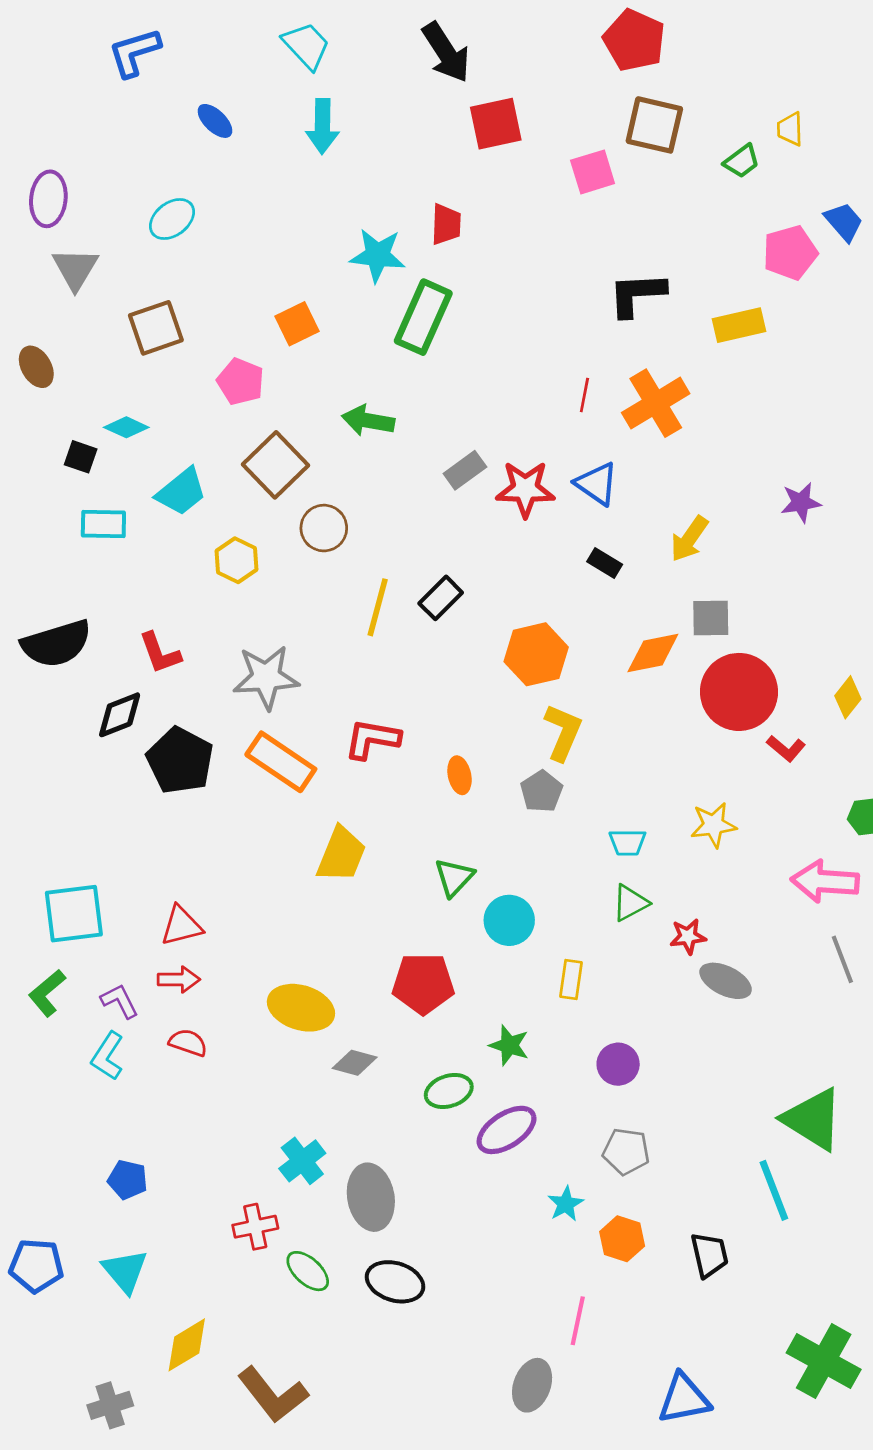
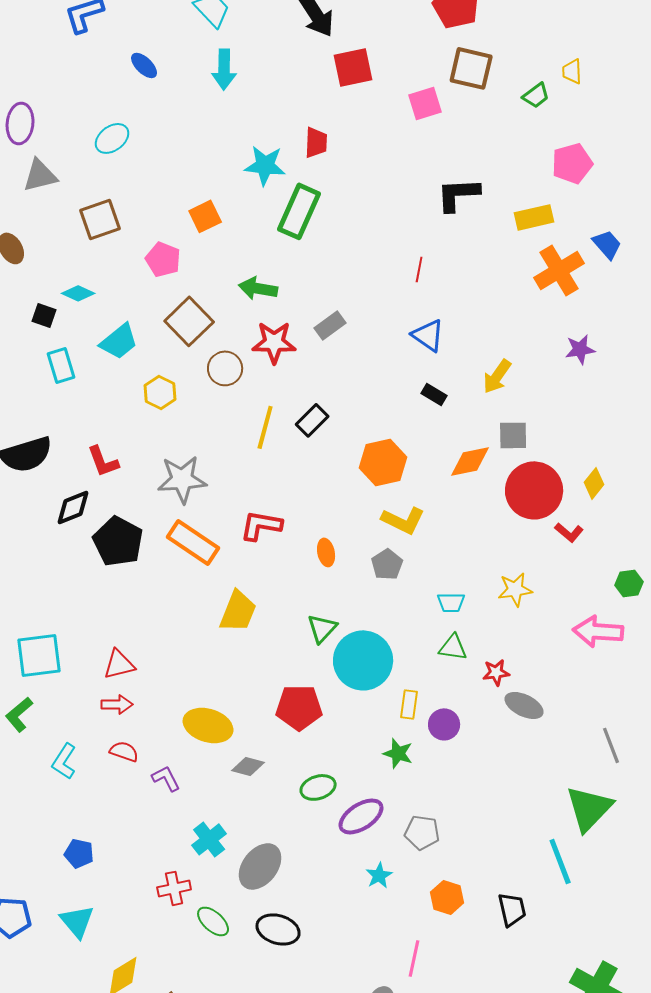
blue trapezoid: (844, 222) -> (607, 244), moved
gray triangle: (75, 269) -> (40, 175), turned 45
orange cross: (656, 403) -> (559, 270), moved
red star: (525, 489) -> (274, 342), moved
cyan rectangle: (103, 524) -> (61, 365), turned 72
yellow diamond: (848, 697) -> (594, 483), moved
yellow L-shape: (563, 732) -> (403, 520), turned 93
green triangle: (630, 903) -> (453, 647), turned 36
cyan circle: (509, 920) -> (363, 660), size x1.6
gray line: (842, 959) -> (611, 745), moved
purple L-shape: (120, 1001) -> (166, 778), moved
green star: (509, 1045) -> (398, 753), moved
purple circle: (618, 1064) -> (444, 724), moved
green triangle: (813, 1119) -> (589, 808), turned 42
gray pentagon: (626, 1151) -> (422, 832), moved
gray ellipse: (371, 1197) -> (260, 866), turned 48
cyan star: (566, 1204) -> (379, 875), moved

